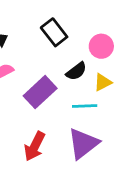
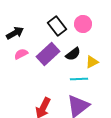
pink circle: (101, 46) -> (83, 24), moved
purple rectangle: (40, 92) -> (48, 54), moved

